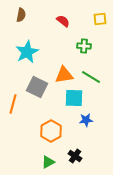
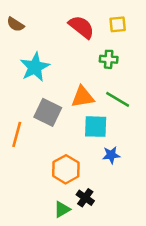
brown semicircle: (21, 15) -> (15, 24), moved, turned 112
yellow square: (100, 19) -> (118, 24), moved
red semicircle: (63, 21) -> (81, 27), size x1.5
black cross: (75, 156) -> (85, 198), moved

